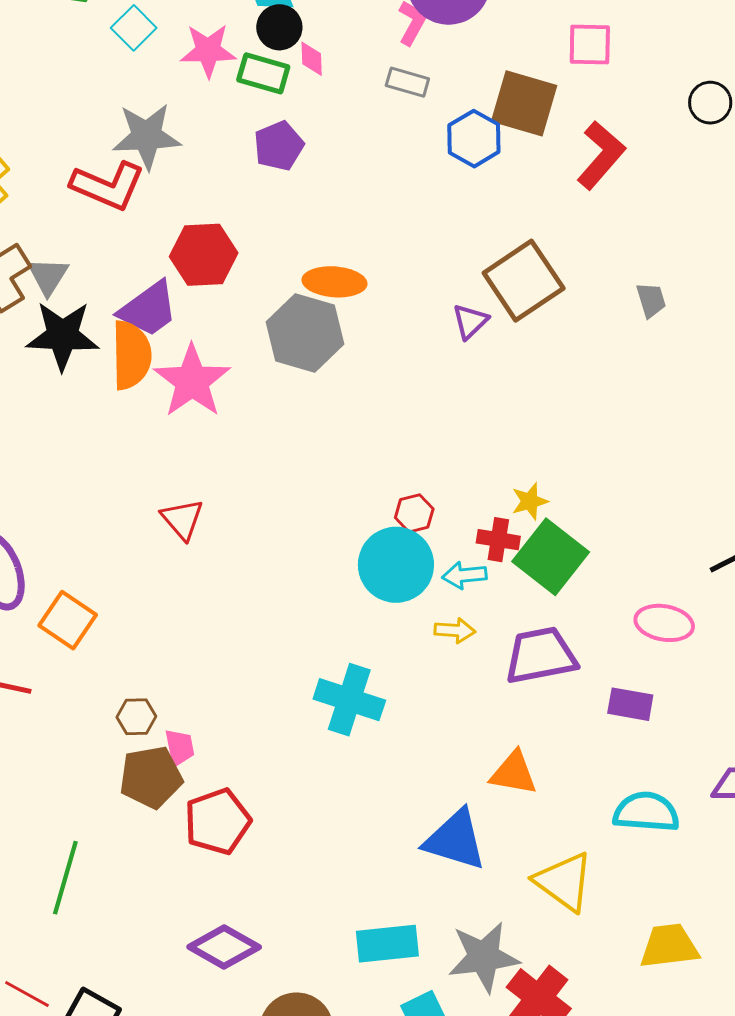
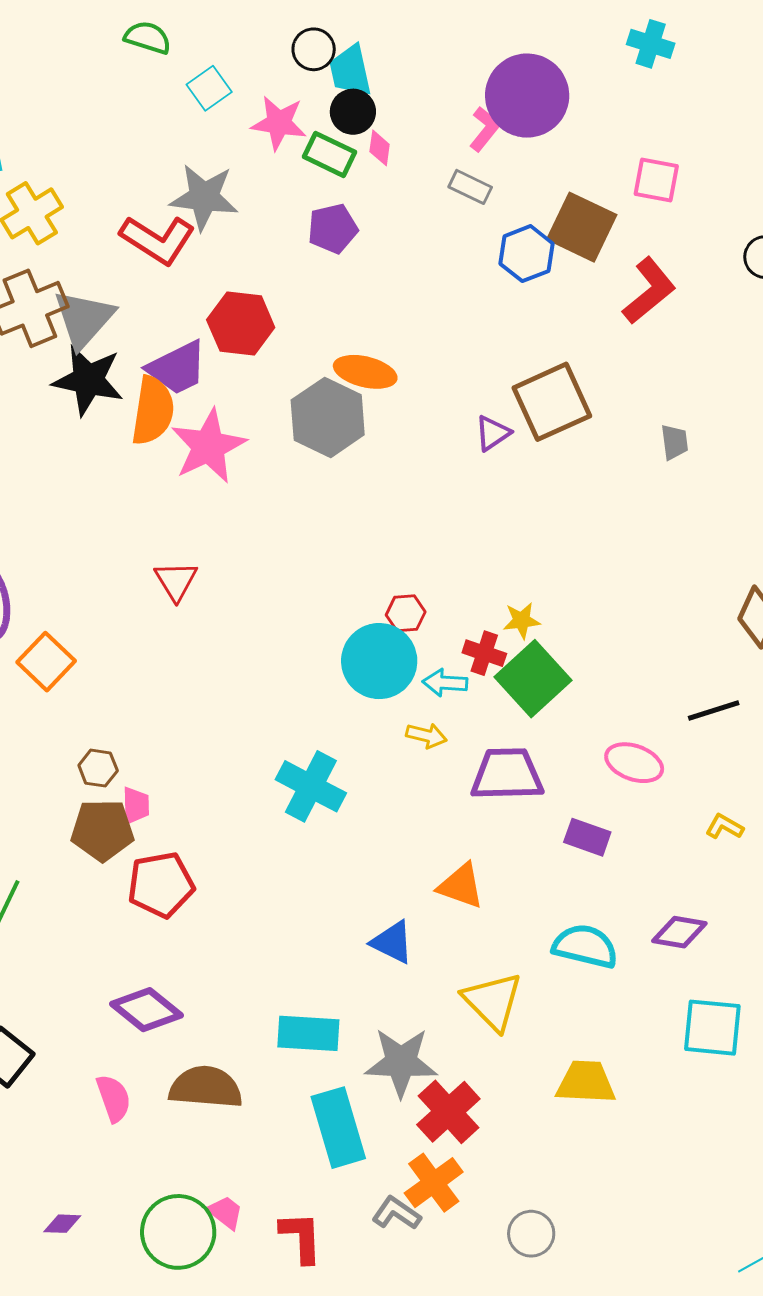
gray triangle: (48, 276) -> (84, 319), size x1.5
blue triangle: (455, 840) -> (392, 942), size x0.7

